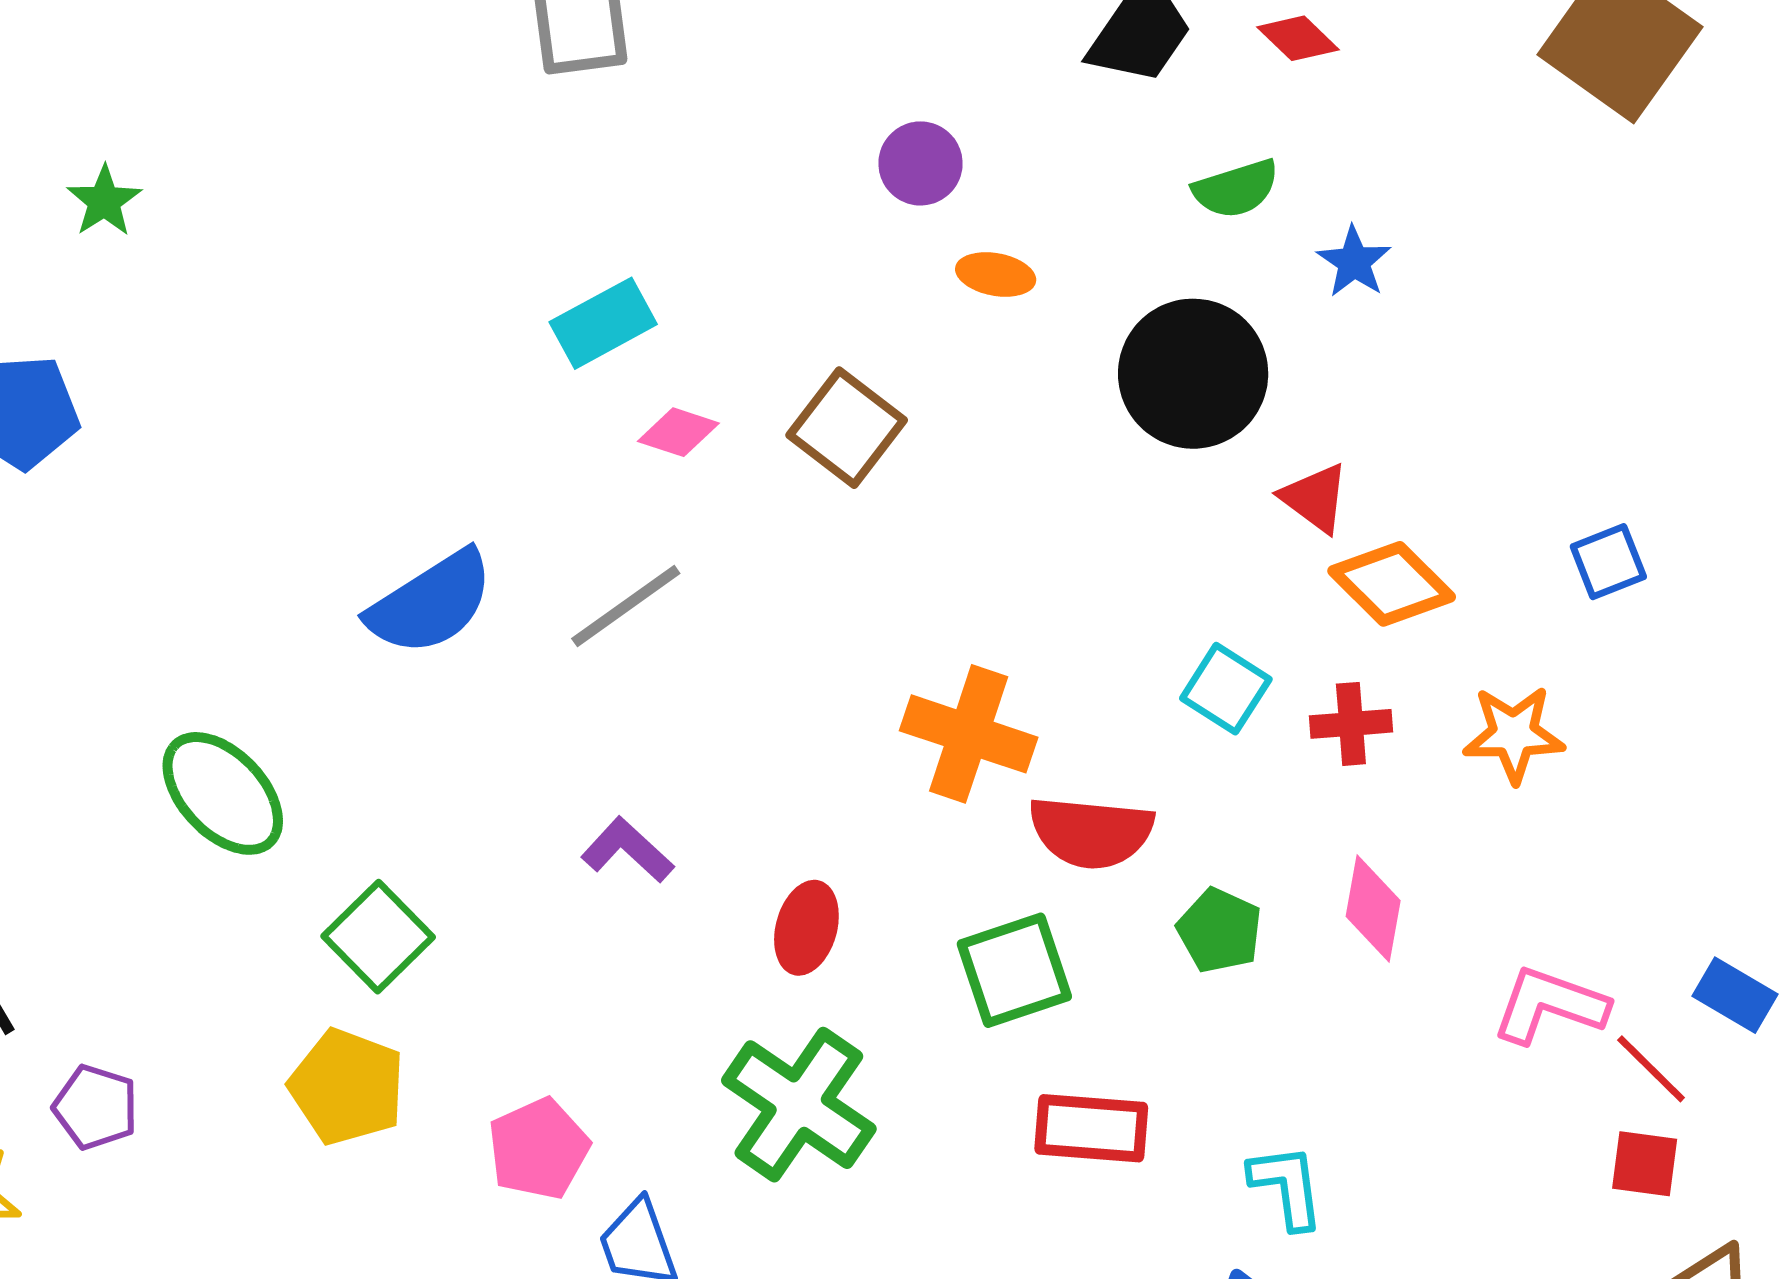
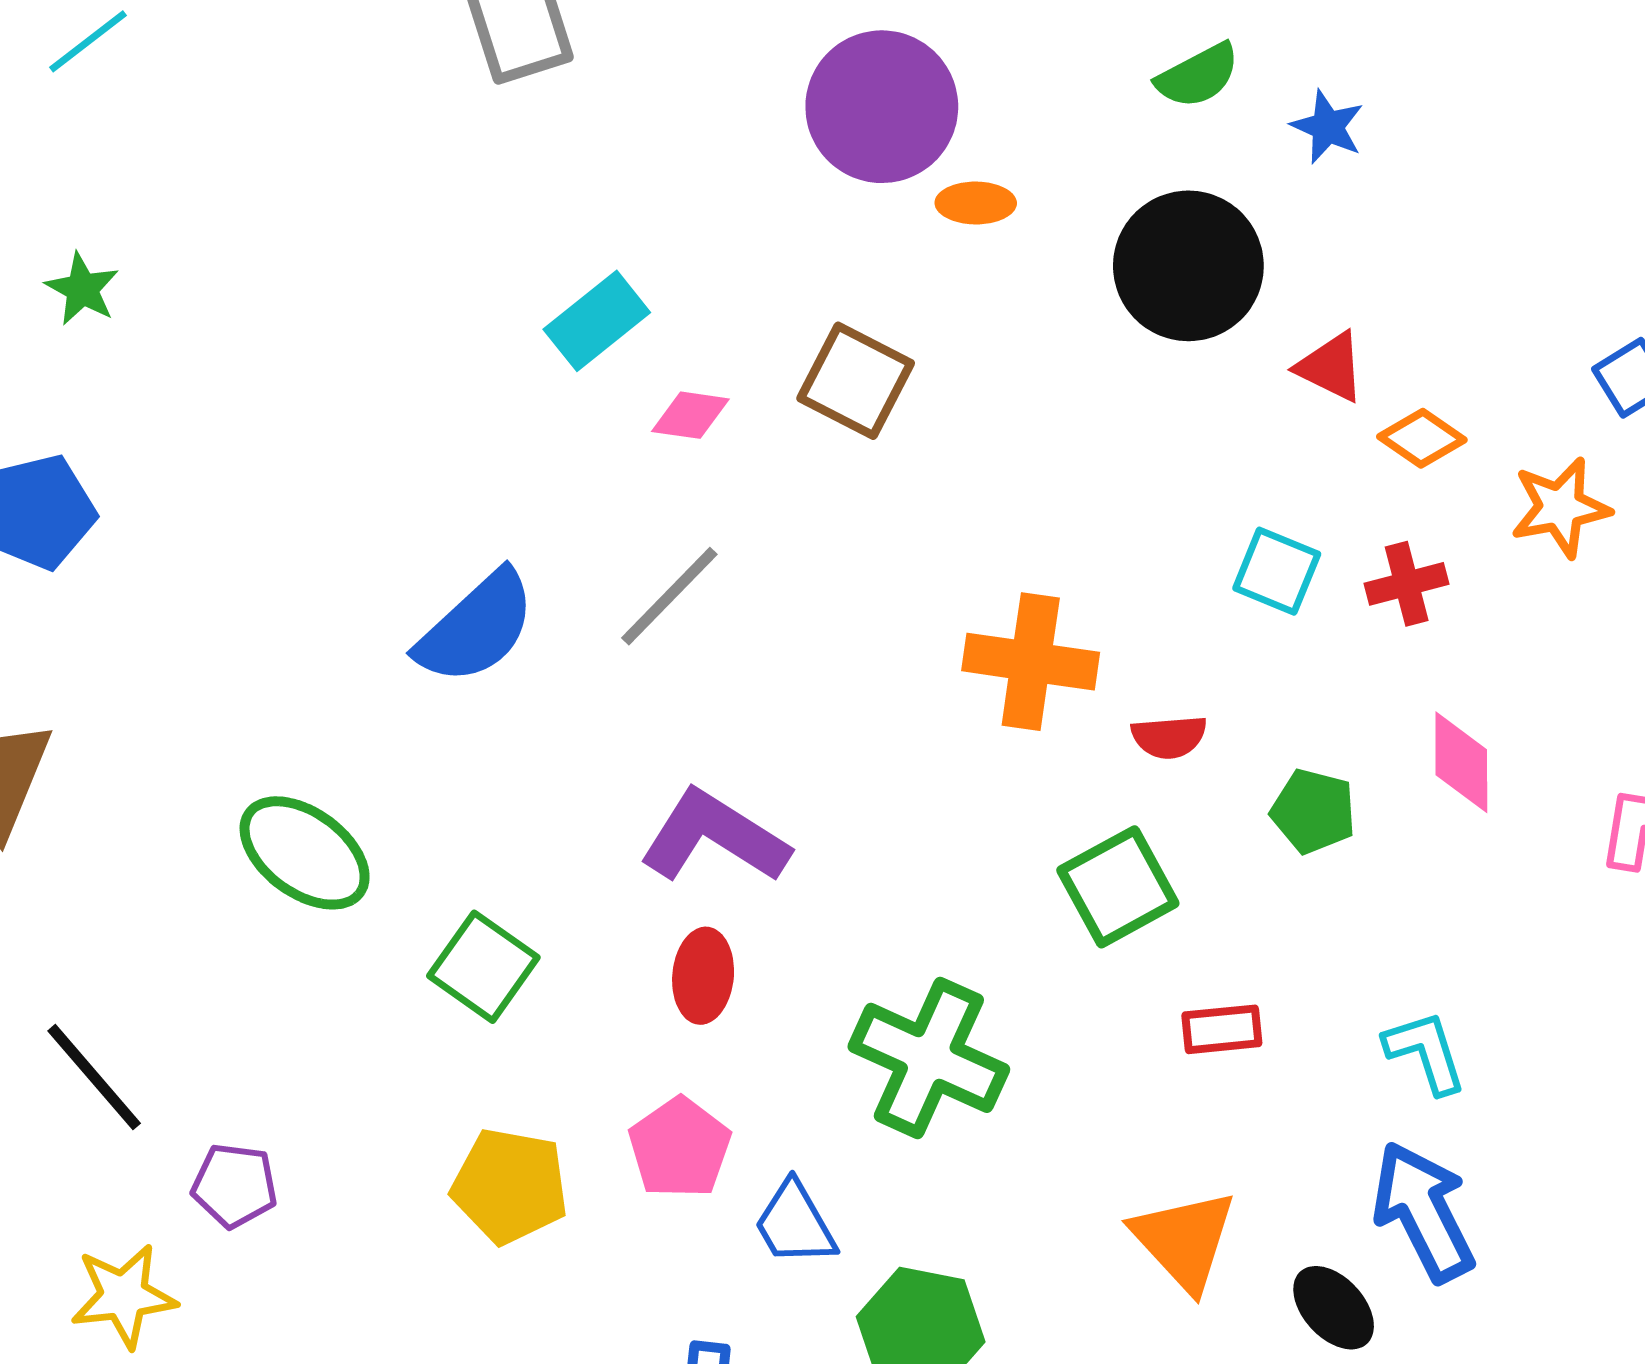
purple circle: (921, 163) -> (882, 107), size x1.8
orange diamond: (1392, 584) -> (1422, 438), size x0.7
orange star: (1514, 734) -> (1560, 507), moved
red semicircle: (1091, 832) -> (1169, 737), size x0.6
purple L-shape: (627, 850) -> (714, 837), size x1.6
red ellipse: (806, 928) -> (703, 976), moved
yellow pentagon: (347, 1087) -> (510, 1186), moved
red rectangle: (1091, 1128) -> (1222, 1029), size x0.7

